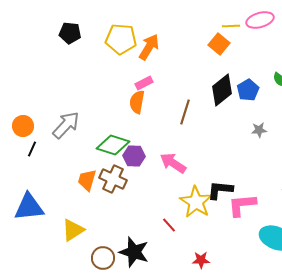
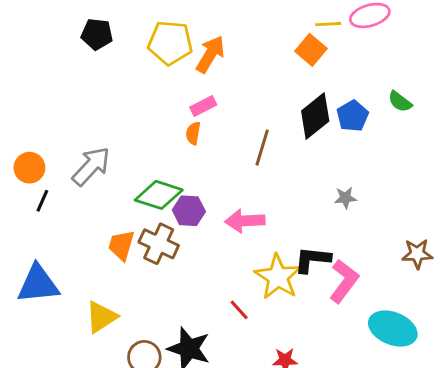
orange semicircle: (137, 102) -> (193, 133), size x0.7
gray star: (259, 130) -> (345, 198), moved
pink arrow: (173, 163) -> (245, 221), turned -36
pink L-shape: (242, 205) -> (344, 281), turned 132

